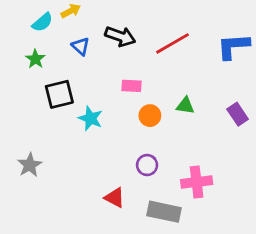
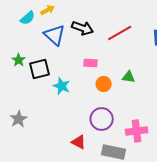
blue triangle: (81, 46) -> (55, 35), size x1.6
green star: (35, 59) -> (19, 60), moved
purple circle: (147, 165) -> (102, 119), size x1.5

